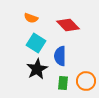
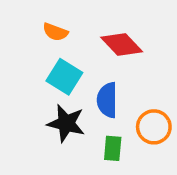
black star: (37, 69) -> (66, 123), turned -30
orange circle: (86, 81) -> (154, 127), moved

